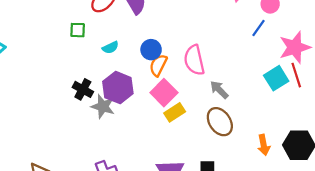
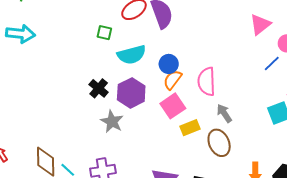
cyan semicircle: (110, 47) -> (132, 55), size x1.8
gray star: (103, 106) -> (112, 122), moved
yellow rectangle: (175, 112) -> (190, 128), moved

